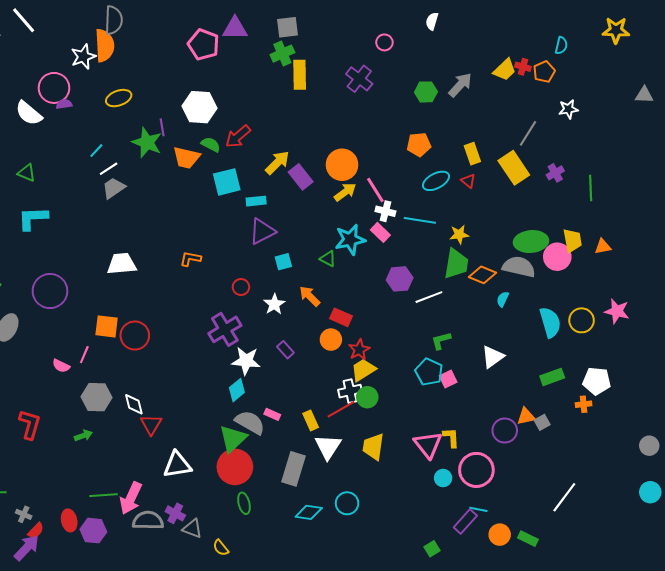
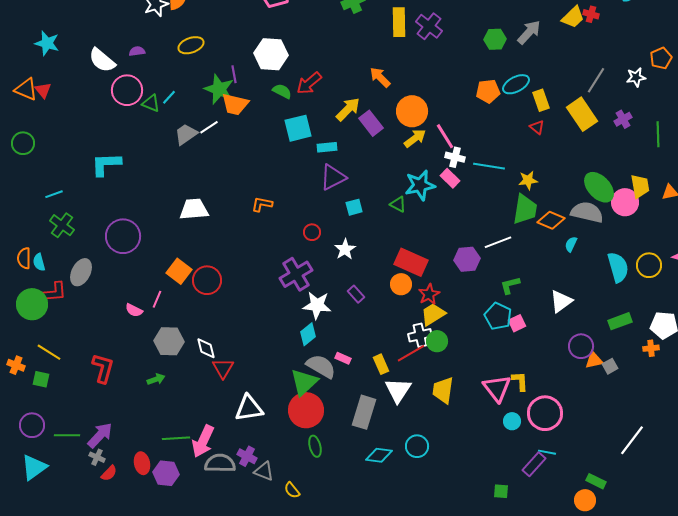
orange pentagon: (544, 72) -> (661, 58), moved
yellow rectangle: (300, 75) -> (399, 22), moved
pink circle: (54, 88) -> (127, 90), moved
white star: (568, 109) -> (636, 77), moved
orange trapezoid: (186, 158) -> (235, 104), moved
white line: (109, 169) -> (209, 127), moved
green triangle: (27, 173) -> (151, 103), moved
cyan ellipse: (436, 181) -> (516, 84), moved
green ellipse: (531, 242) -> (599, 187), turned 52
purple hexagon: (400, 279) -> (467, 259), moved
orange arrow: (310, 296) -> (380, 77), moved
red rectangle: (341, 317) -> (411, 262), size x1.5
orange square: (107, 326) -> (179, 271), turned 30
purple circle: (505, 431) -> (581, 346), moved
orange circle: (500, 535) -> (585, 500), moved
purple arrow: (27, 548) -> (100, 435), moved
green square: (432, 549) -> (501, 491), turned 35

